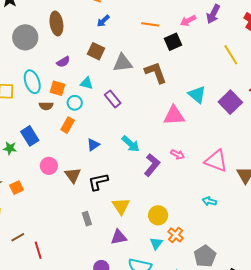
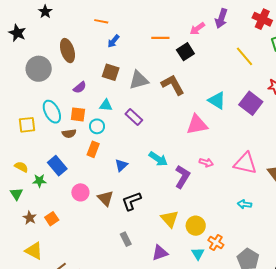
yellow triangle: (121, 206) -> (170, 219), moved

